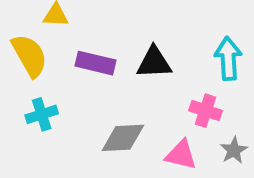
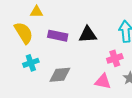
pink cross: (206, 111) -> (115, 58), turned -35
gray diamond: (123, 138) -> (60, 75), moved

